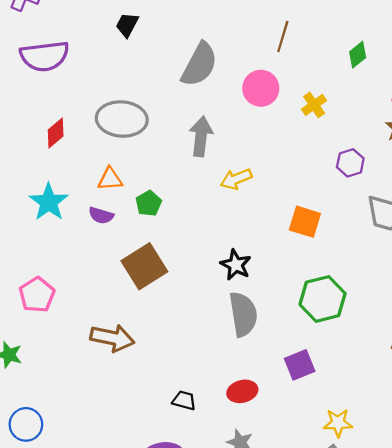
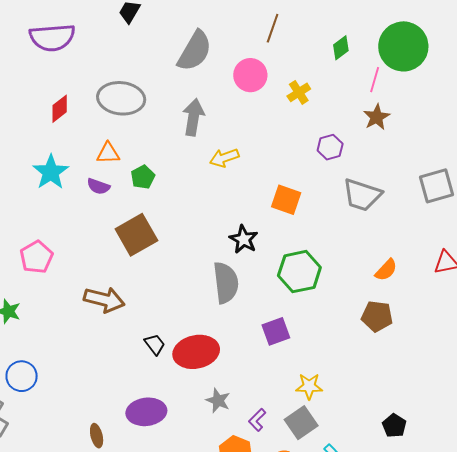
black star: (236, 265) -> (244, 239), moved
red ellipse: (242, 391) -> (196, 352), moved, size x1.6
black trapezoid: (184, 400) -> (155, 344), moved, turned 35

